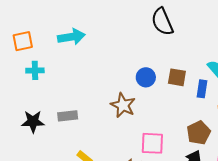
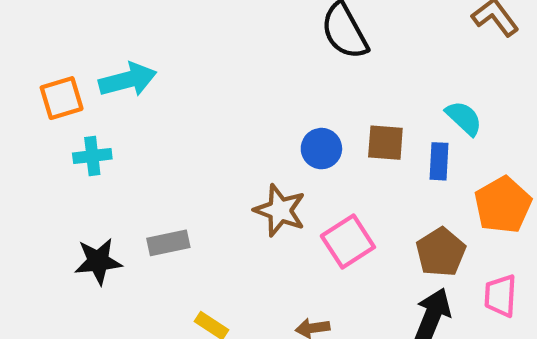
cyan arrow: (71, 37) -> (128, 80), moved
pink square: (152, 143) -> (348, 242), moved, turned -30

